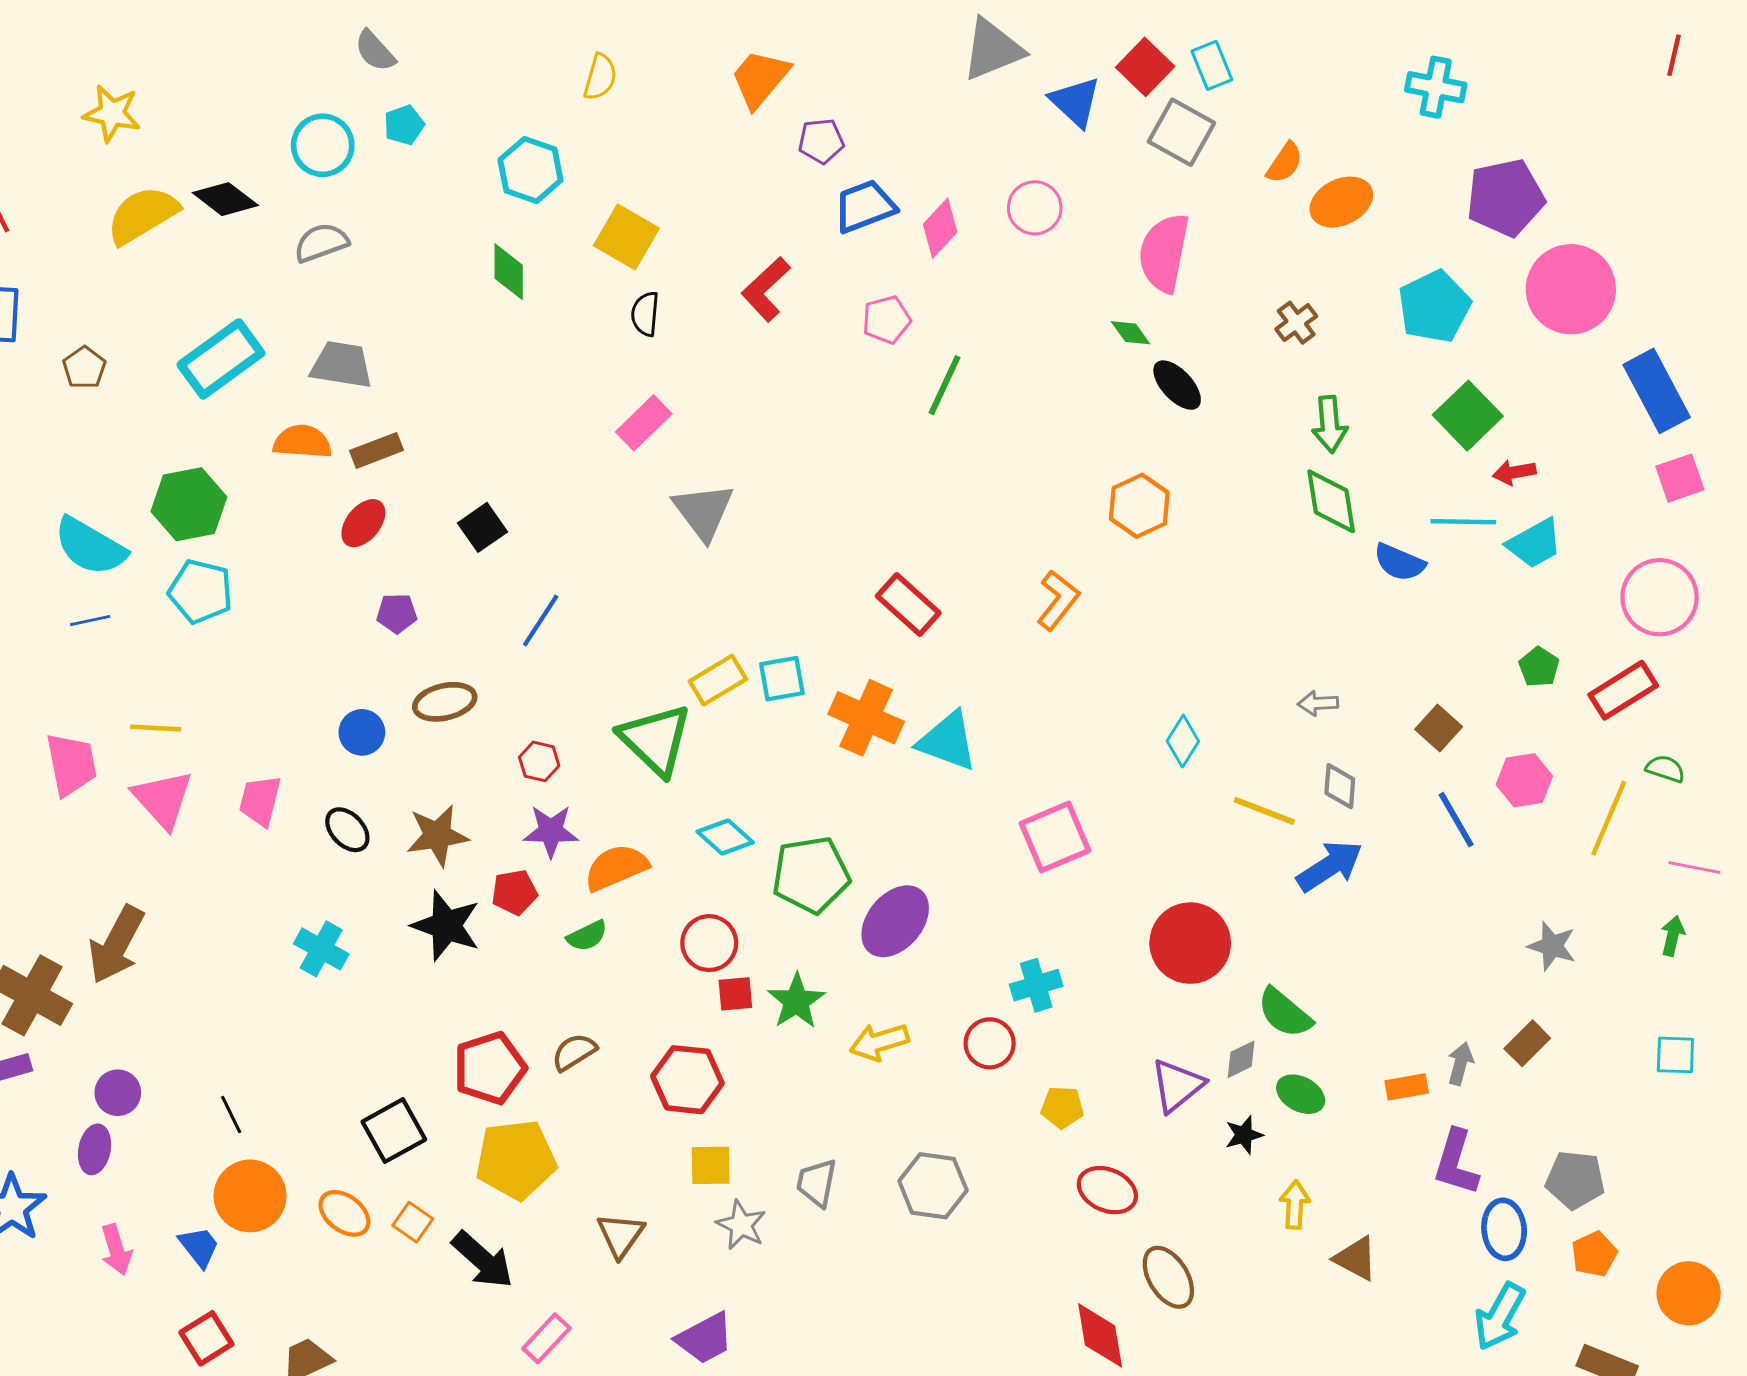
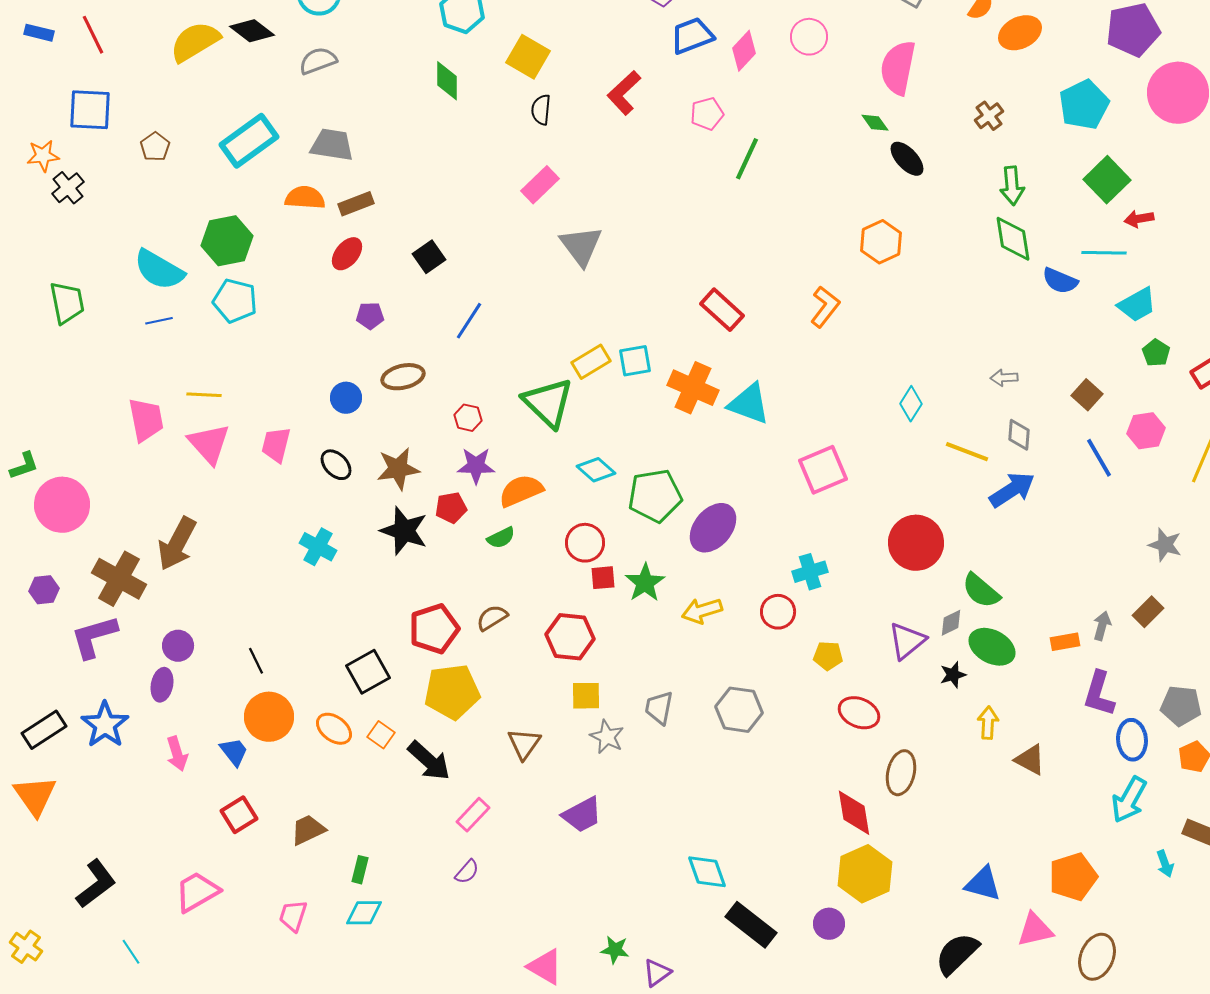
cyan trapezoid: (1535, 543) -> (1137, 305), moved
green ellipse: (1301, 1094) -> (992, 647), size x1.4
brown ellipse: (1168, 1277) -> (901, 773), turned 45

